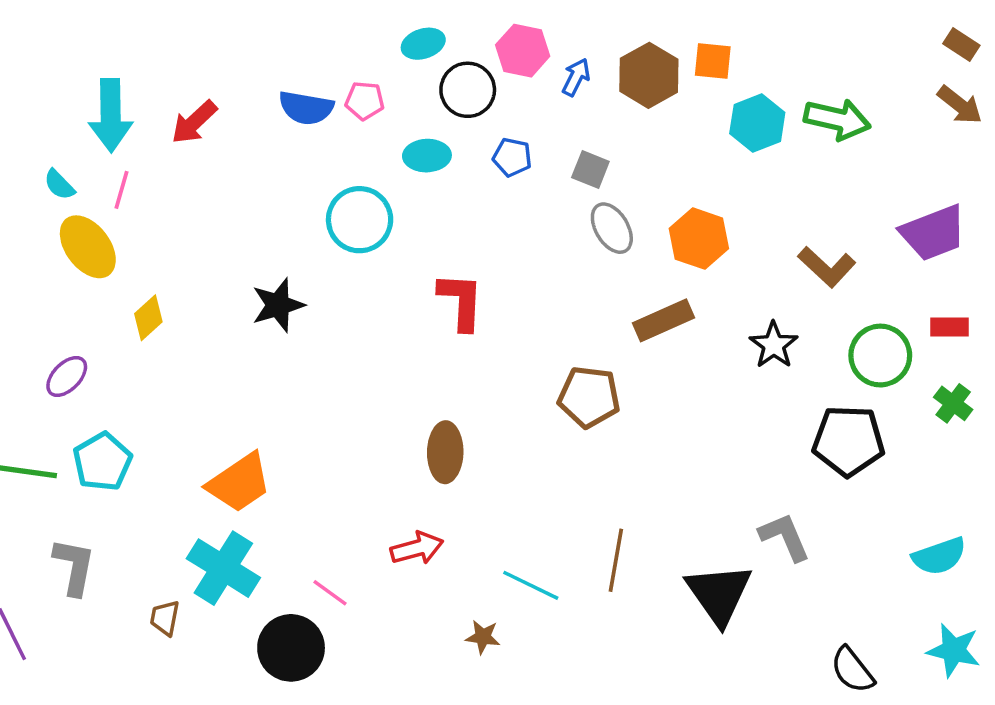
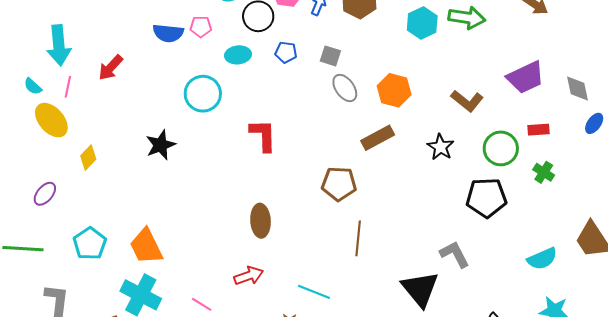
red arrow: (194, 122) -> (111, 67), moved
cyan pentagon: (102, 462) -> (90, 244), moved
orange trapezoid: (239, 483) -> (146, 246), turned 102
brown line: (616, 560) -> (358, 238), moved

